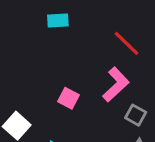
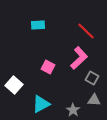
cyan rectangle: (58, 20) -> (38, 25), moved

